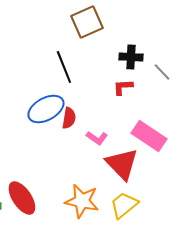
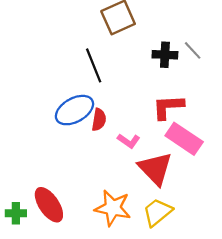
gray line: (162, 72) -> (193, 50), moved
red L-shape: (123, 87) -> (168, 107), moved, size x1.5

